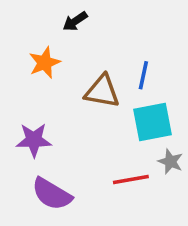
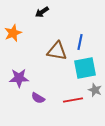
orange star: (45, 63) -> (13, 33), moved
purple semicircle: (52, 194) -> (38, 98), moved, size x0.6

